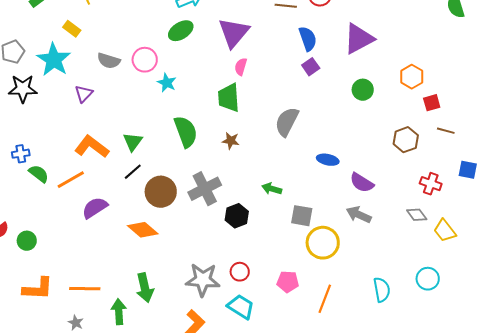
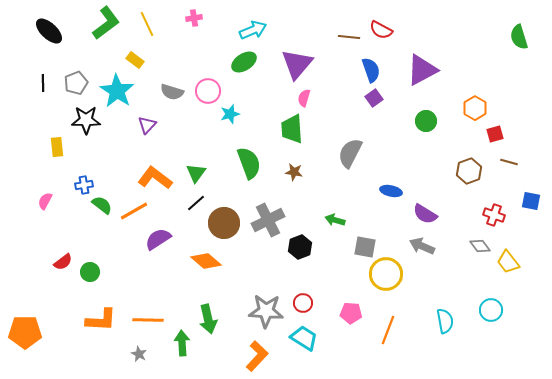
cyan star: (167, 83) -> (230, 114), turned 30

